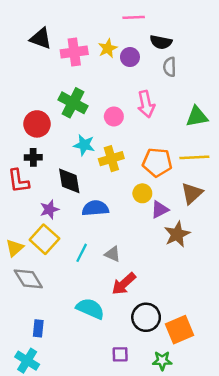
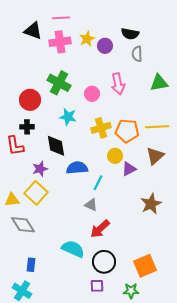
pink line: (134, 17) -> (61, 18), moved
green triangle: (197, 116) -> (159, 83), moved
yellow cross: (111, 159) -> (101, 128), moved
brown star: (177, 234) -> (151, 204), moved
yellow triangle: (15, 248) -> (12, 200), turned 35
cyan line: (82, 253) -> (98, 183), moved
black circle: (146, 317) -> (104, 262), moved

